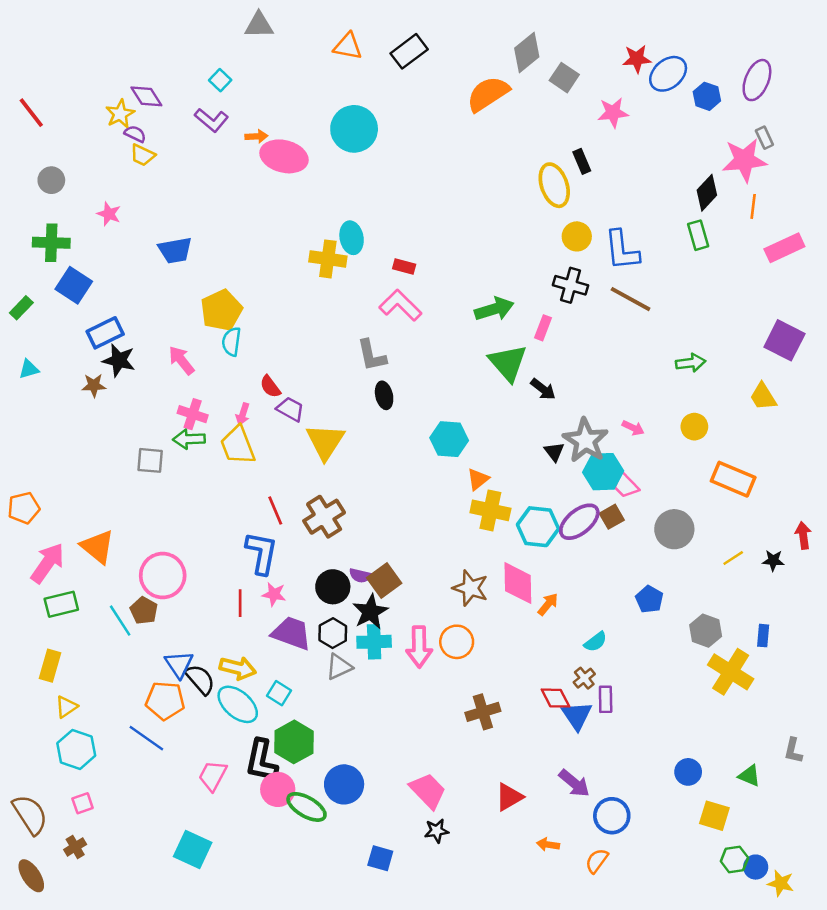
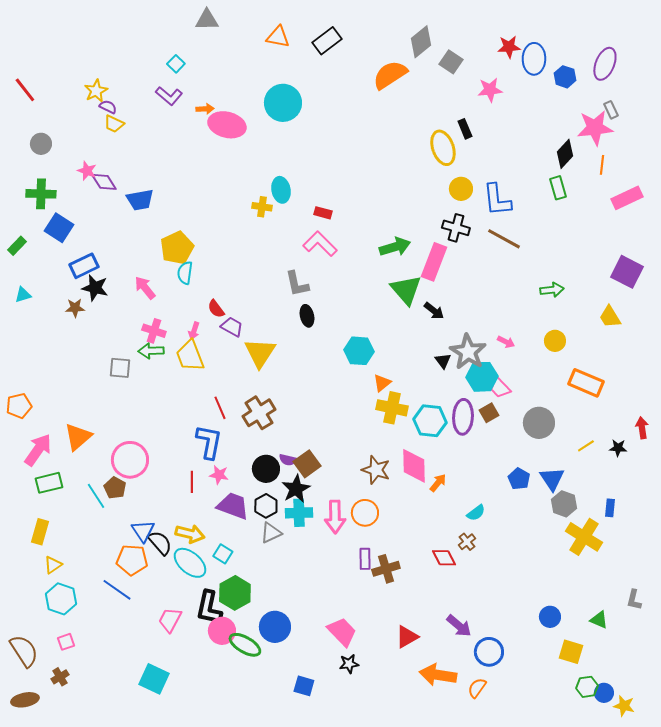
blue ellipse: (668, 74) -> (534, 59), turned -48
purple diamond: (146, 96) -> (104, 182), moved
yellow cross: (328, 259) -> (262, 207), size x0.7
pink rectangle: (543, 328) -> (434, 262), size x1.8
purple ellipse: (579, 522) -> (463, 417), turned -48
orange triangle: (98, 547) -> (78, 437), turned 40
purple rectangle: (606, 699) -> (365, 559), moved
blue triangle: (577, 716) -> (552, 479), moved
orange arrow: (548, 844) -> (438, 675), size x2.0
brown ellipse: (31, 876) -> (25, 700), turned -68

